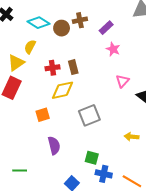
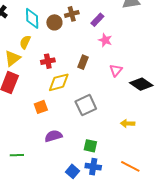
cyan diamond: (39, 23) -> (32, 18), turned 60
brown rectangle: (73, 67) -> (83, 62), moved, turned 40
purple semicircle: (54, 145) -> (53, 136), turned -90
green line: (20, 170) -> (17, 155), moved
blue cross: (104, 174) -> (93, 167), moved

